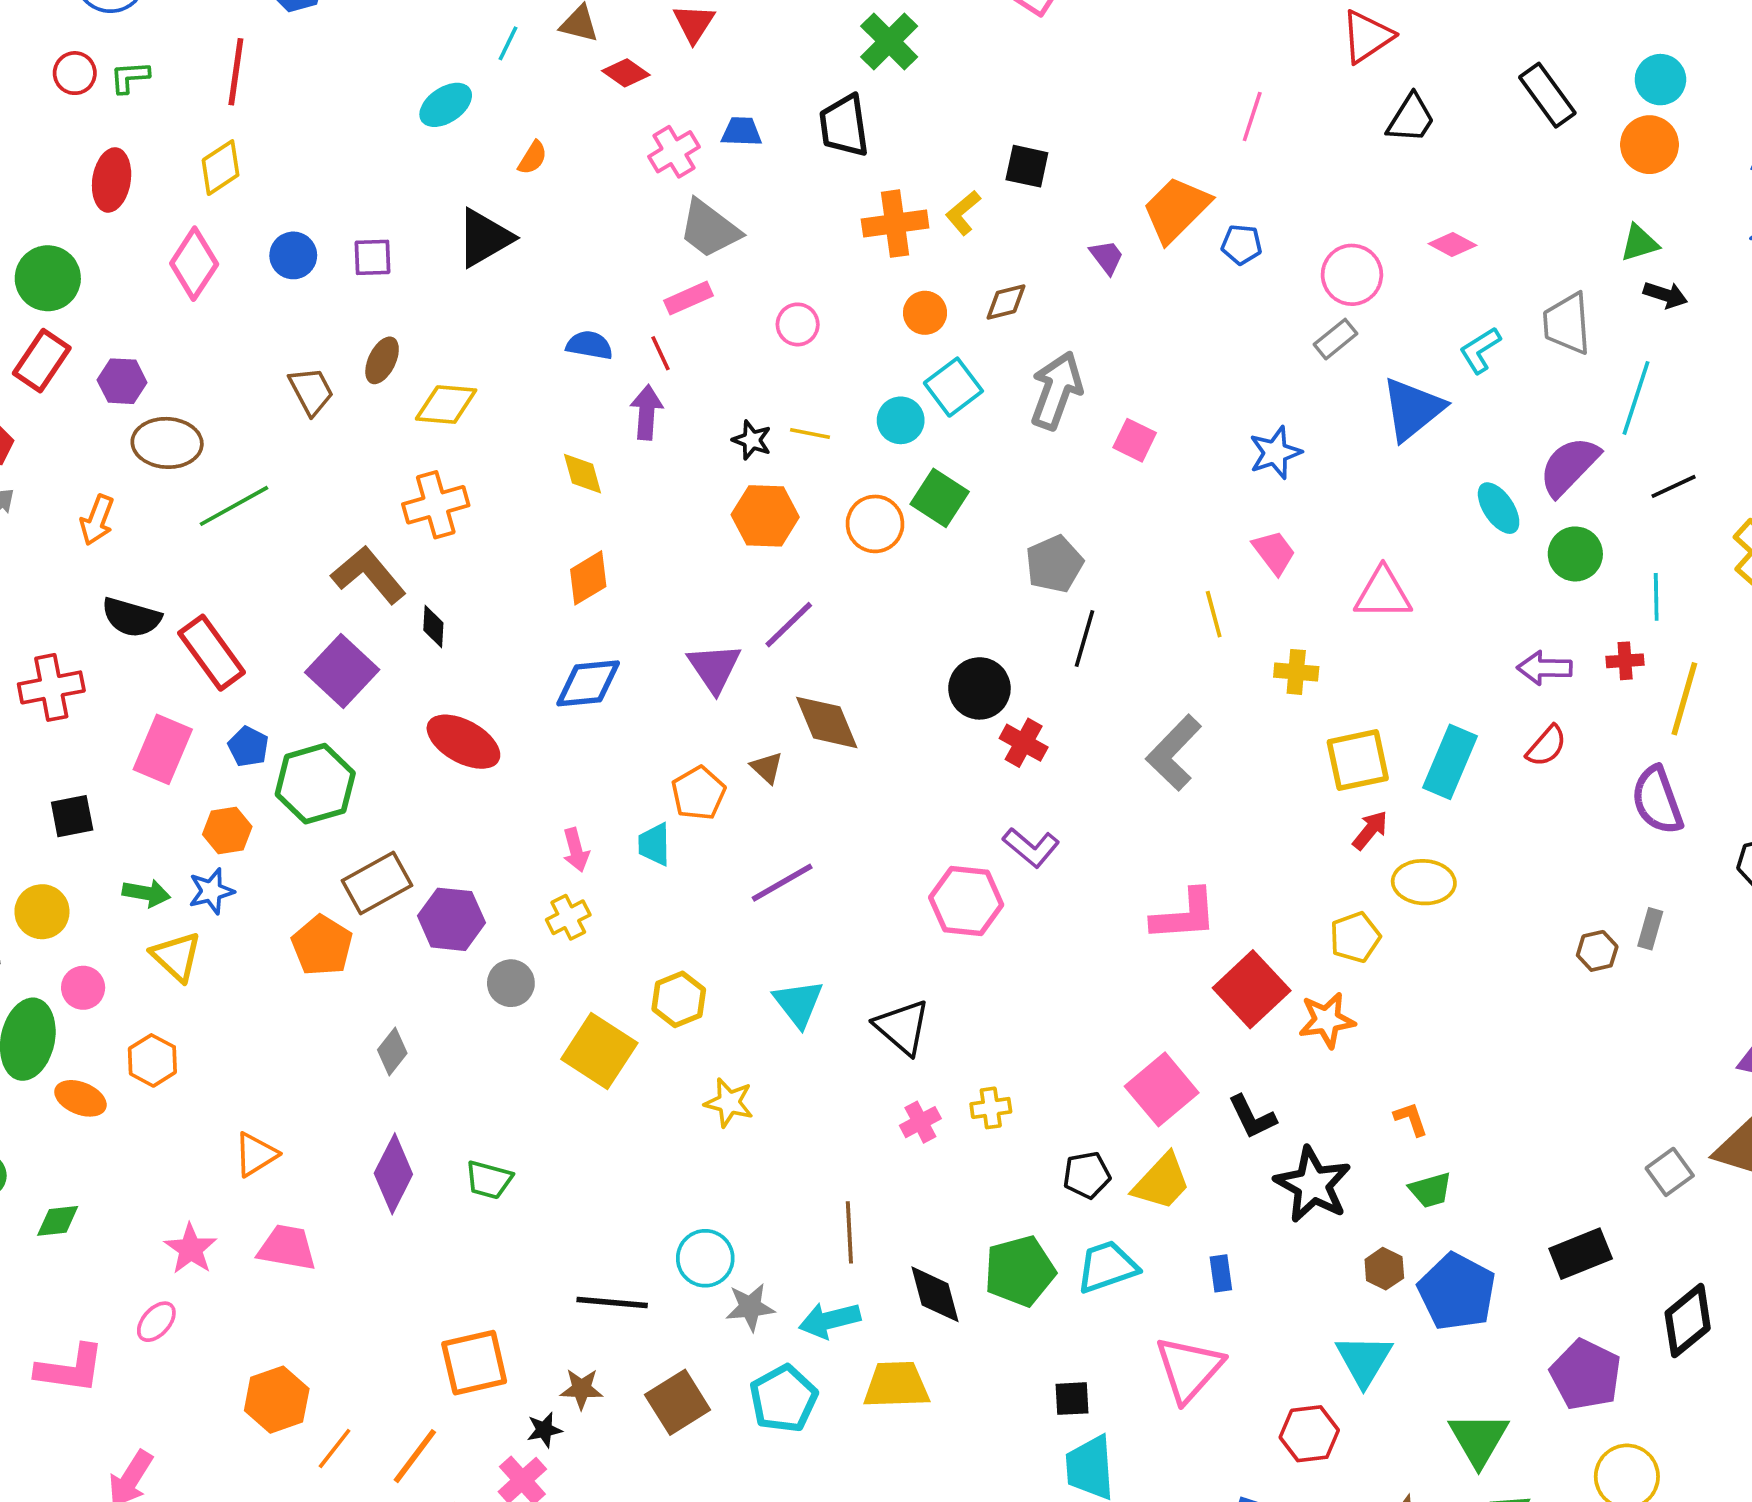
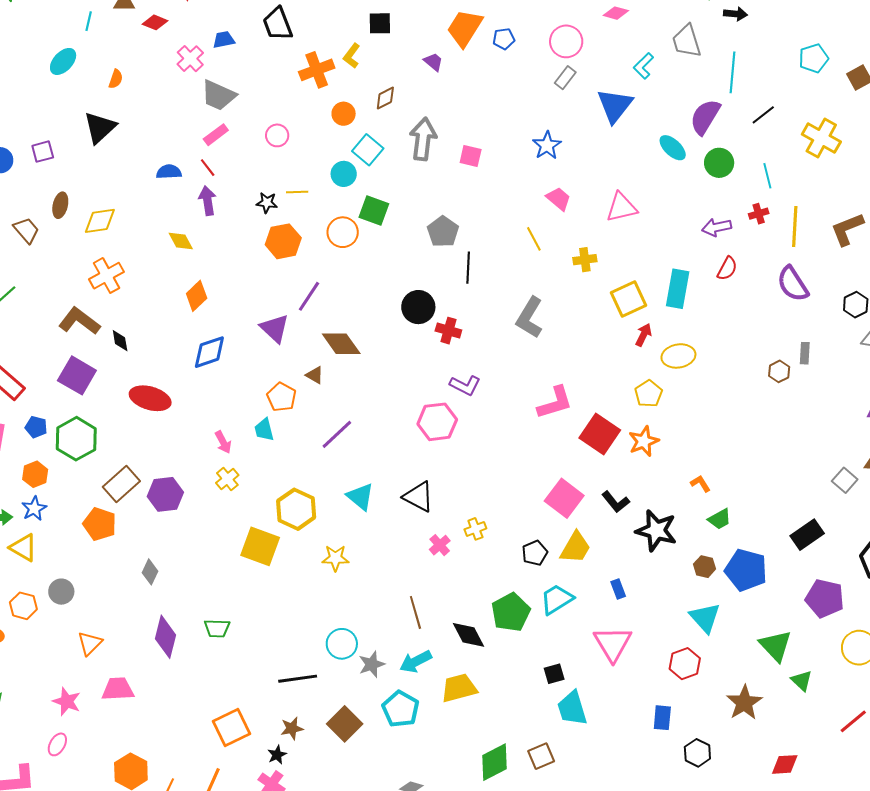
gray circle: (511, 983) -> (61, 592), moved
yellow hexagon: (679, 999) -> (296, 509), size x1.4

